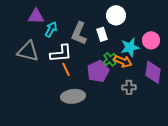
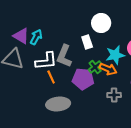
purple triangle: (36, 16) -> (21, 36), moved, turned 30
gray L-shape: (79, 33) -> (64, 56), moved
purple pentagon: (98, 71) -> (83, 79), turned 30

